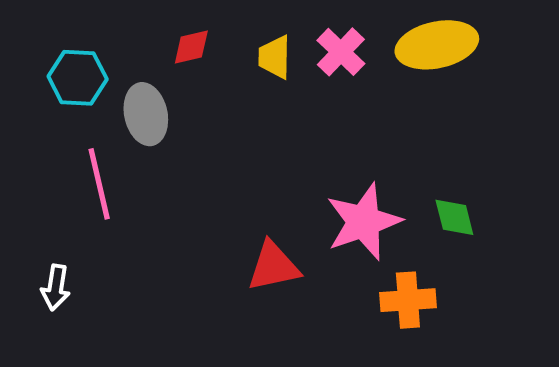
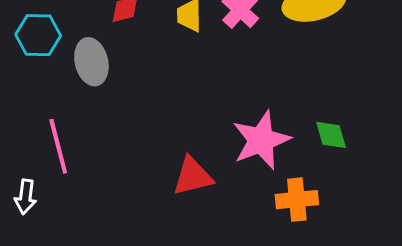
pink line: (99, 184) -> (58, 146), moved

